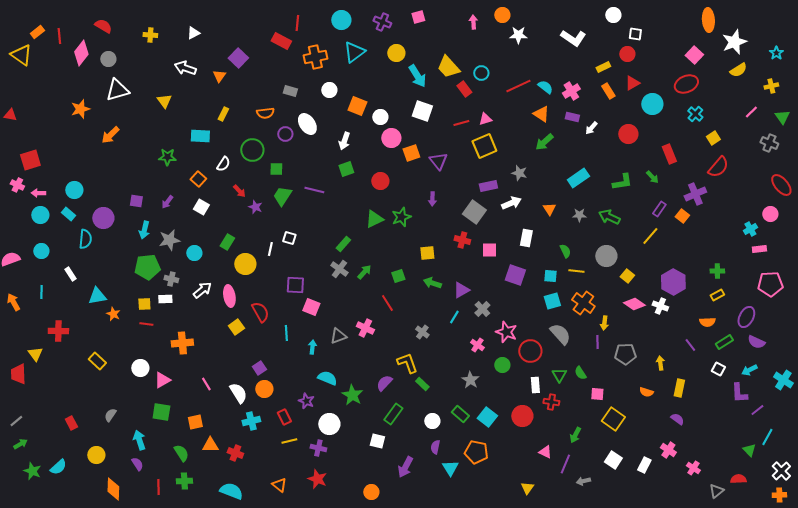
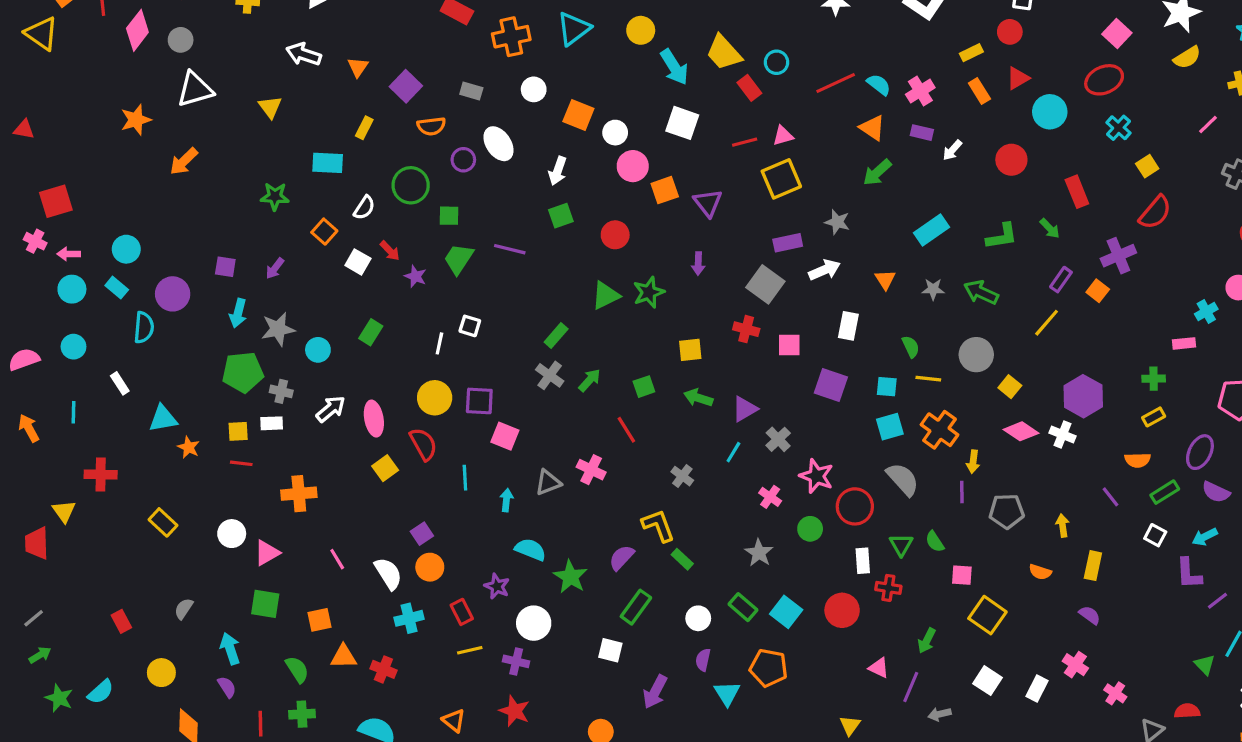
purple square: (238, 58) -> (406, 86), moved
white square: (201, 207) -> (358, 262), moved
pink rectangle: (759, 249) -> (1184, 343), moved
yellow circle: (245, 264) -> (435, 398), moved

